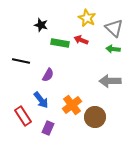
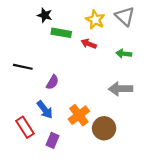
black star: (41, 25) -> (45, 15), moved
gray triangle: (114, 28) -> (125, 16), moved
green rectangle: (60, 43) -> (61, 33), moved

